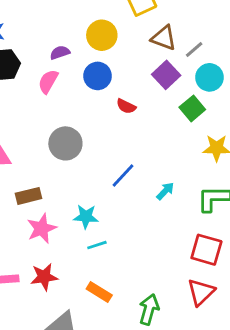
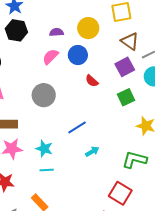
pink semicircle: (48, 81) -> (50, 57), moved
green square: (192, 108) -> (126, 97), moved
cyan arrow: (165, 191) -> (92, 151), moved

